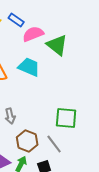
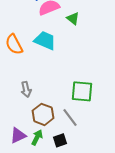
green triangle: (57, 45) -> (73, 18), size x0.6

